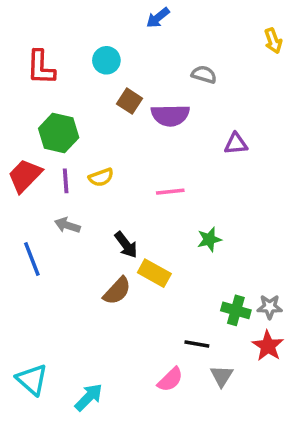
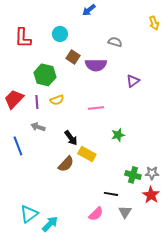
green hexagon: (59, 133) -> (45, 75), moved
purple triangle: (236, 144) -> (133, 81), turned -32
cyan triangle: (32, 380) -> (29, 214), moved, turned 42

